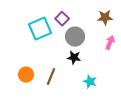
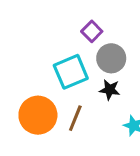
cyan square: (40, 29) -> (71, 72), moved
orange circle: (26, 75) -> (38, 115), size x1.6

